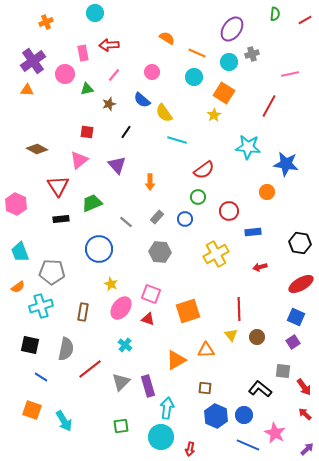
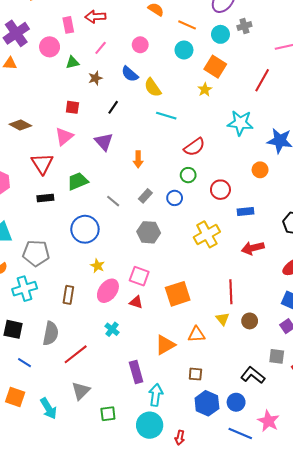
red arrow: (260, 267) -> (253, 248), size x1.5
gray triangle: (121, 382) -> (81, 391), moved

